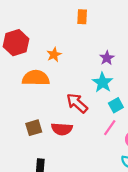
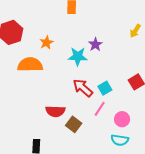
cyan star: (103, 82) -> (78, 56), moved, turned -30
red arrow: (77, 103) -> (83, 88), moved
brown square: (34, 128) -> (74, 124), moved, turned -35

